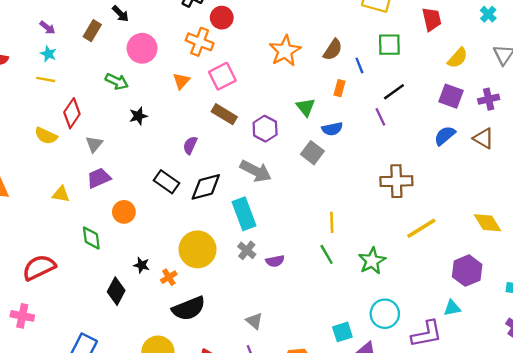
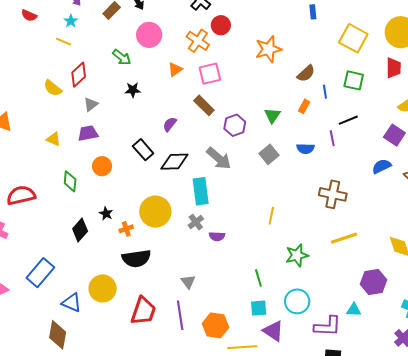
orange star: (285, 51) -> (268, 49), moved
blue semicircle: (332, 129) -> (305, 149), moved
green line: (327, 254) -> (258, 278), moved

